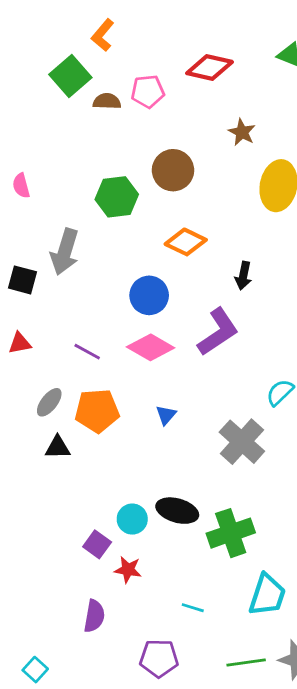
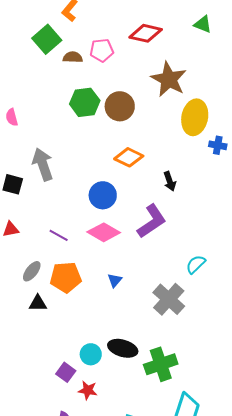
brown star: (242, 132) -> (169, 79), size x1.8
green hexagon: (117, 197) -> (85, 102), moved
gray arrow: (65, 252) -> (43, 164), turned 144
black arrow: (243, 276) -> (170, 181), turned -30

